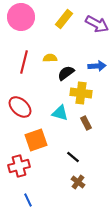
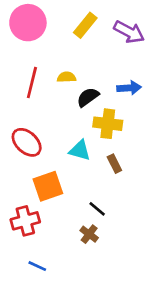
brown cross: (78, 182) -> (89, 234), moved
blue line: (28, 200) -> (37, 266), turned -40

